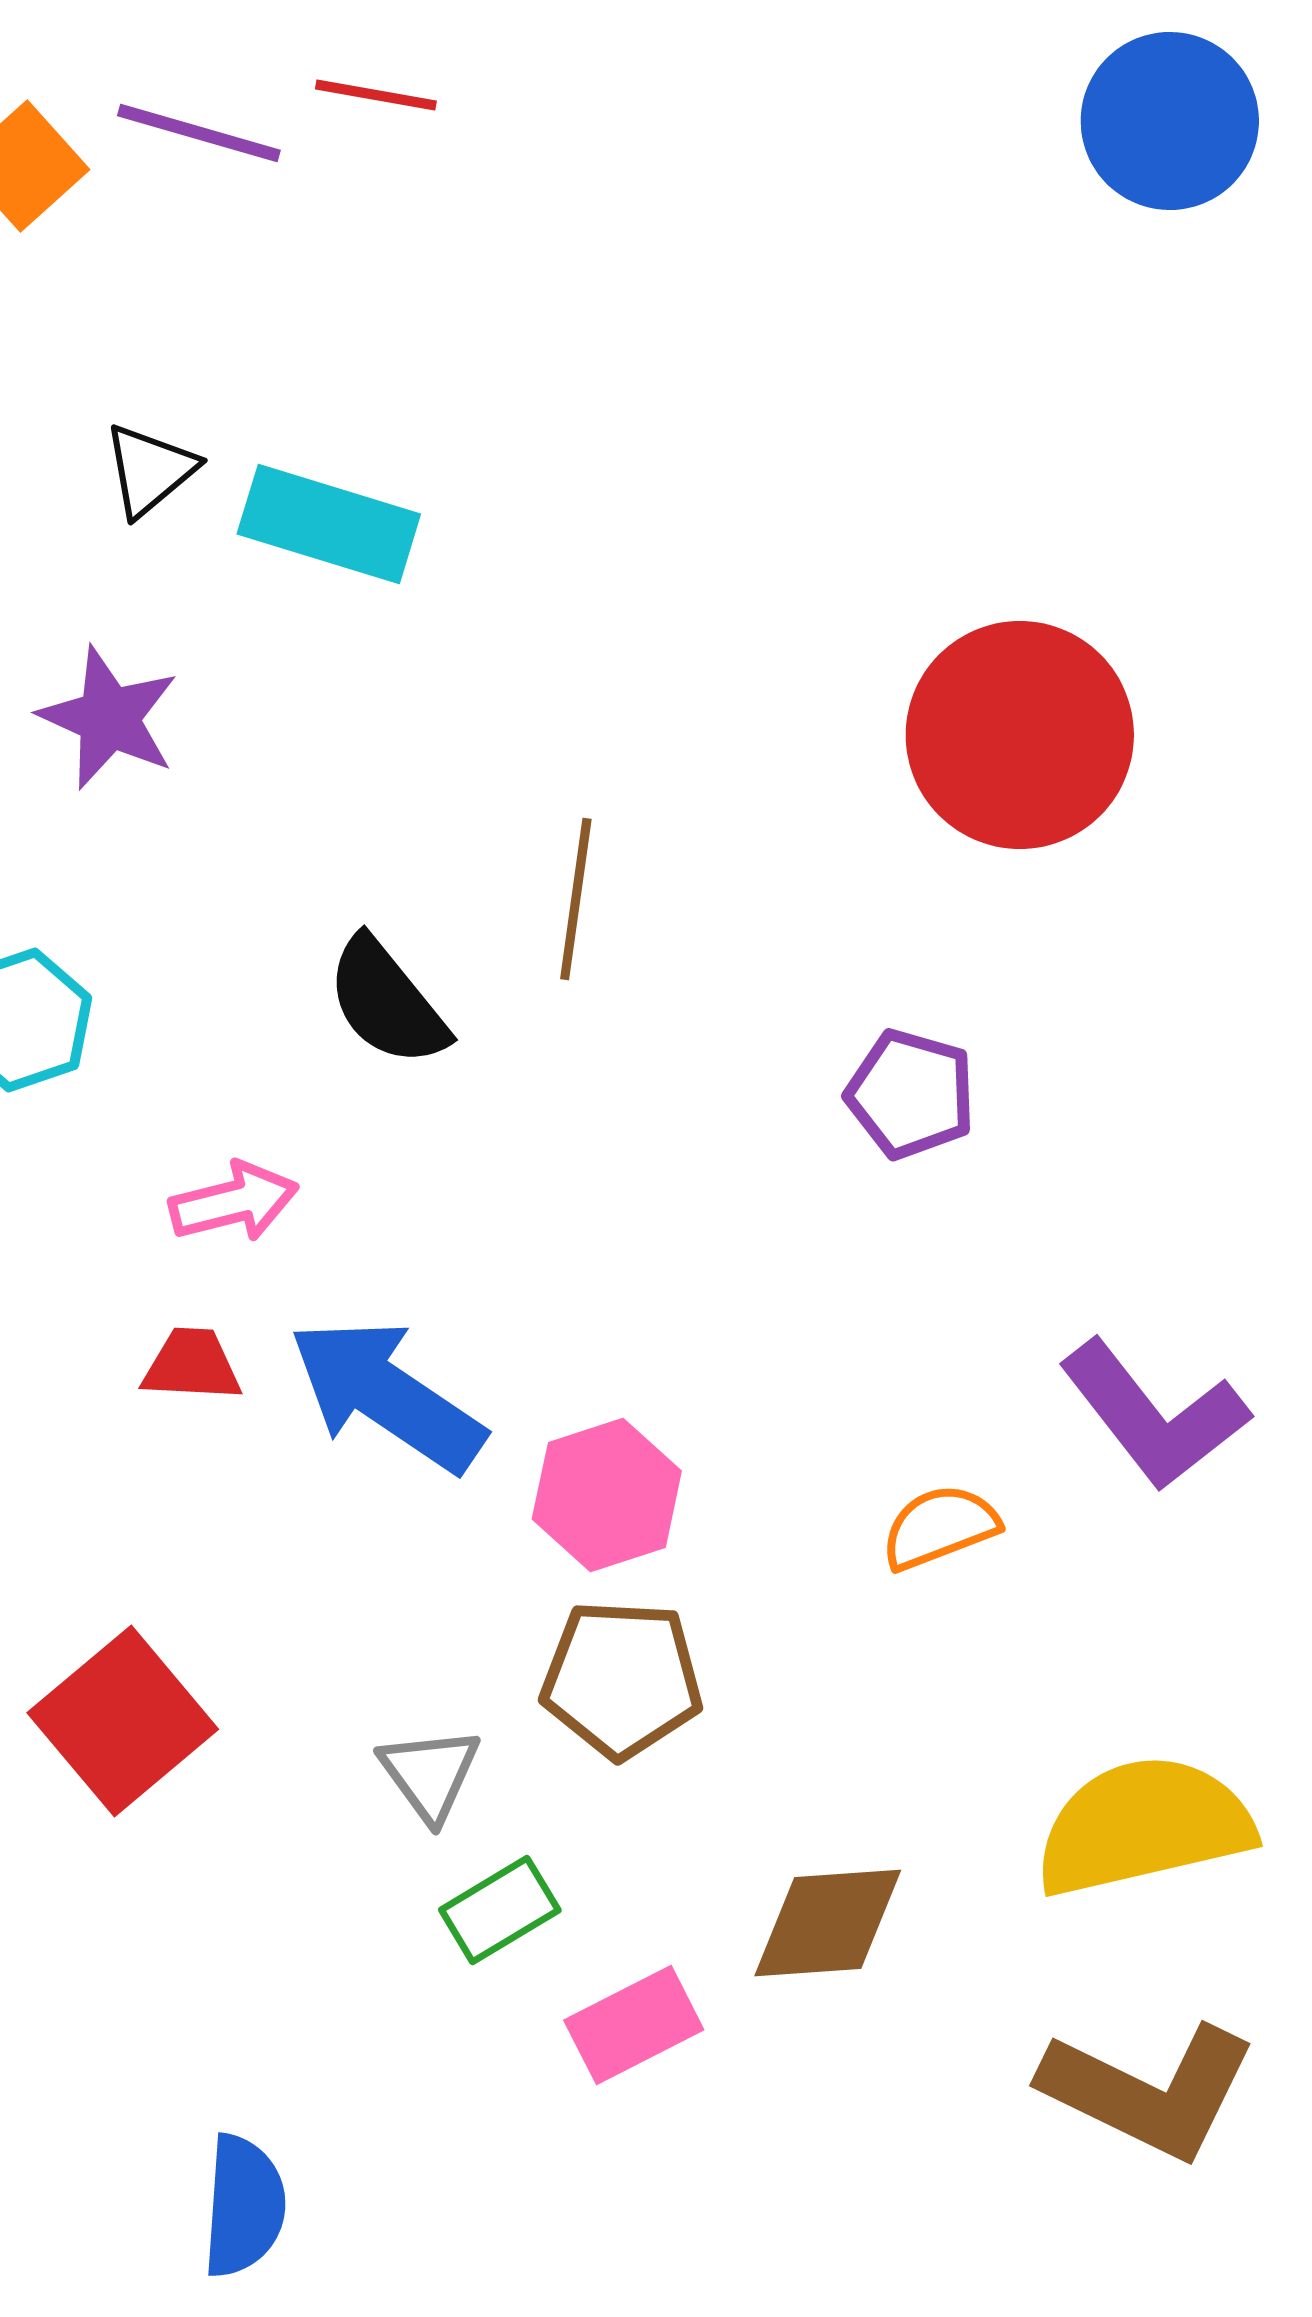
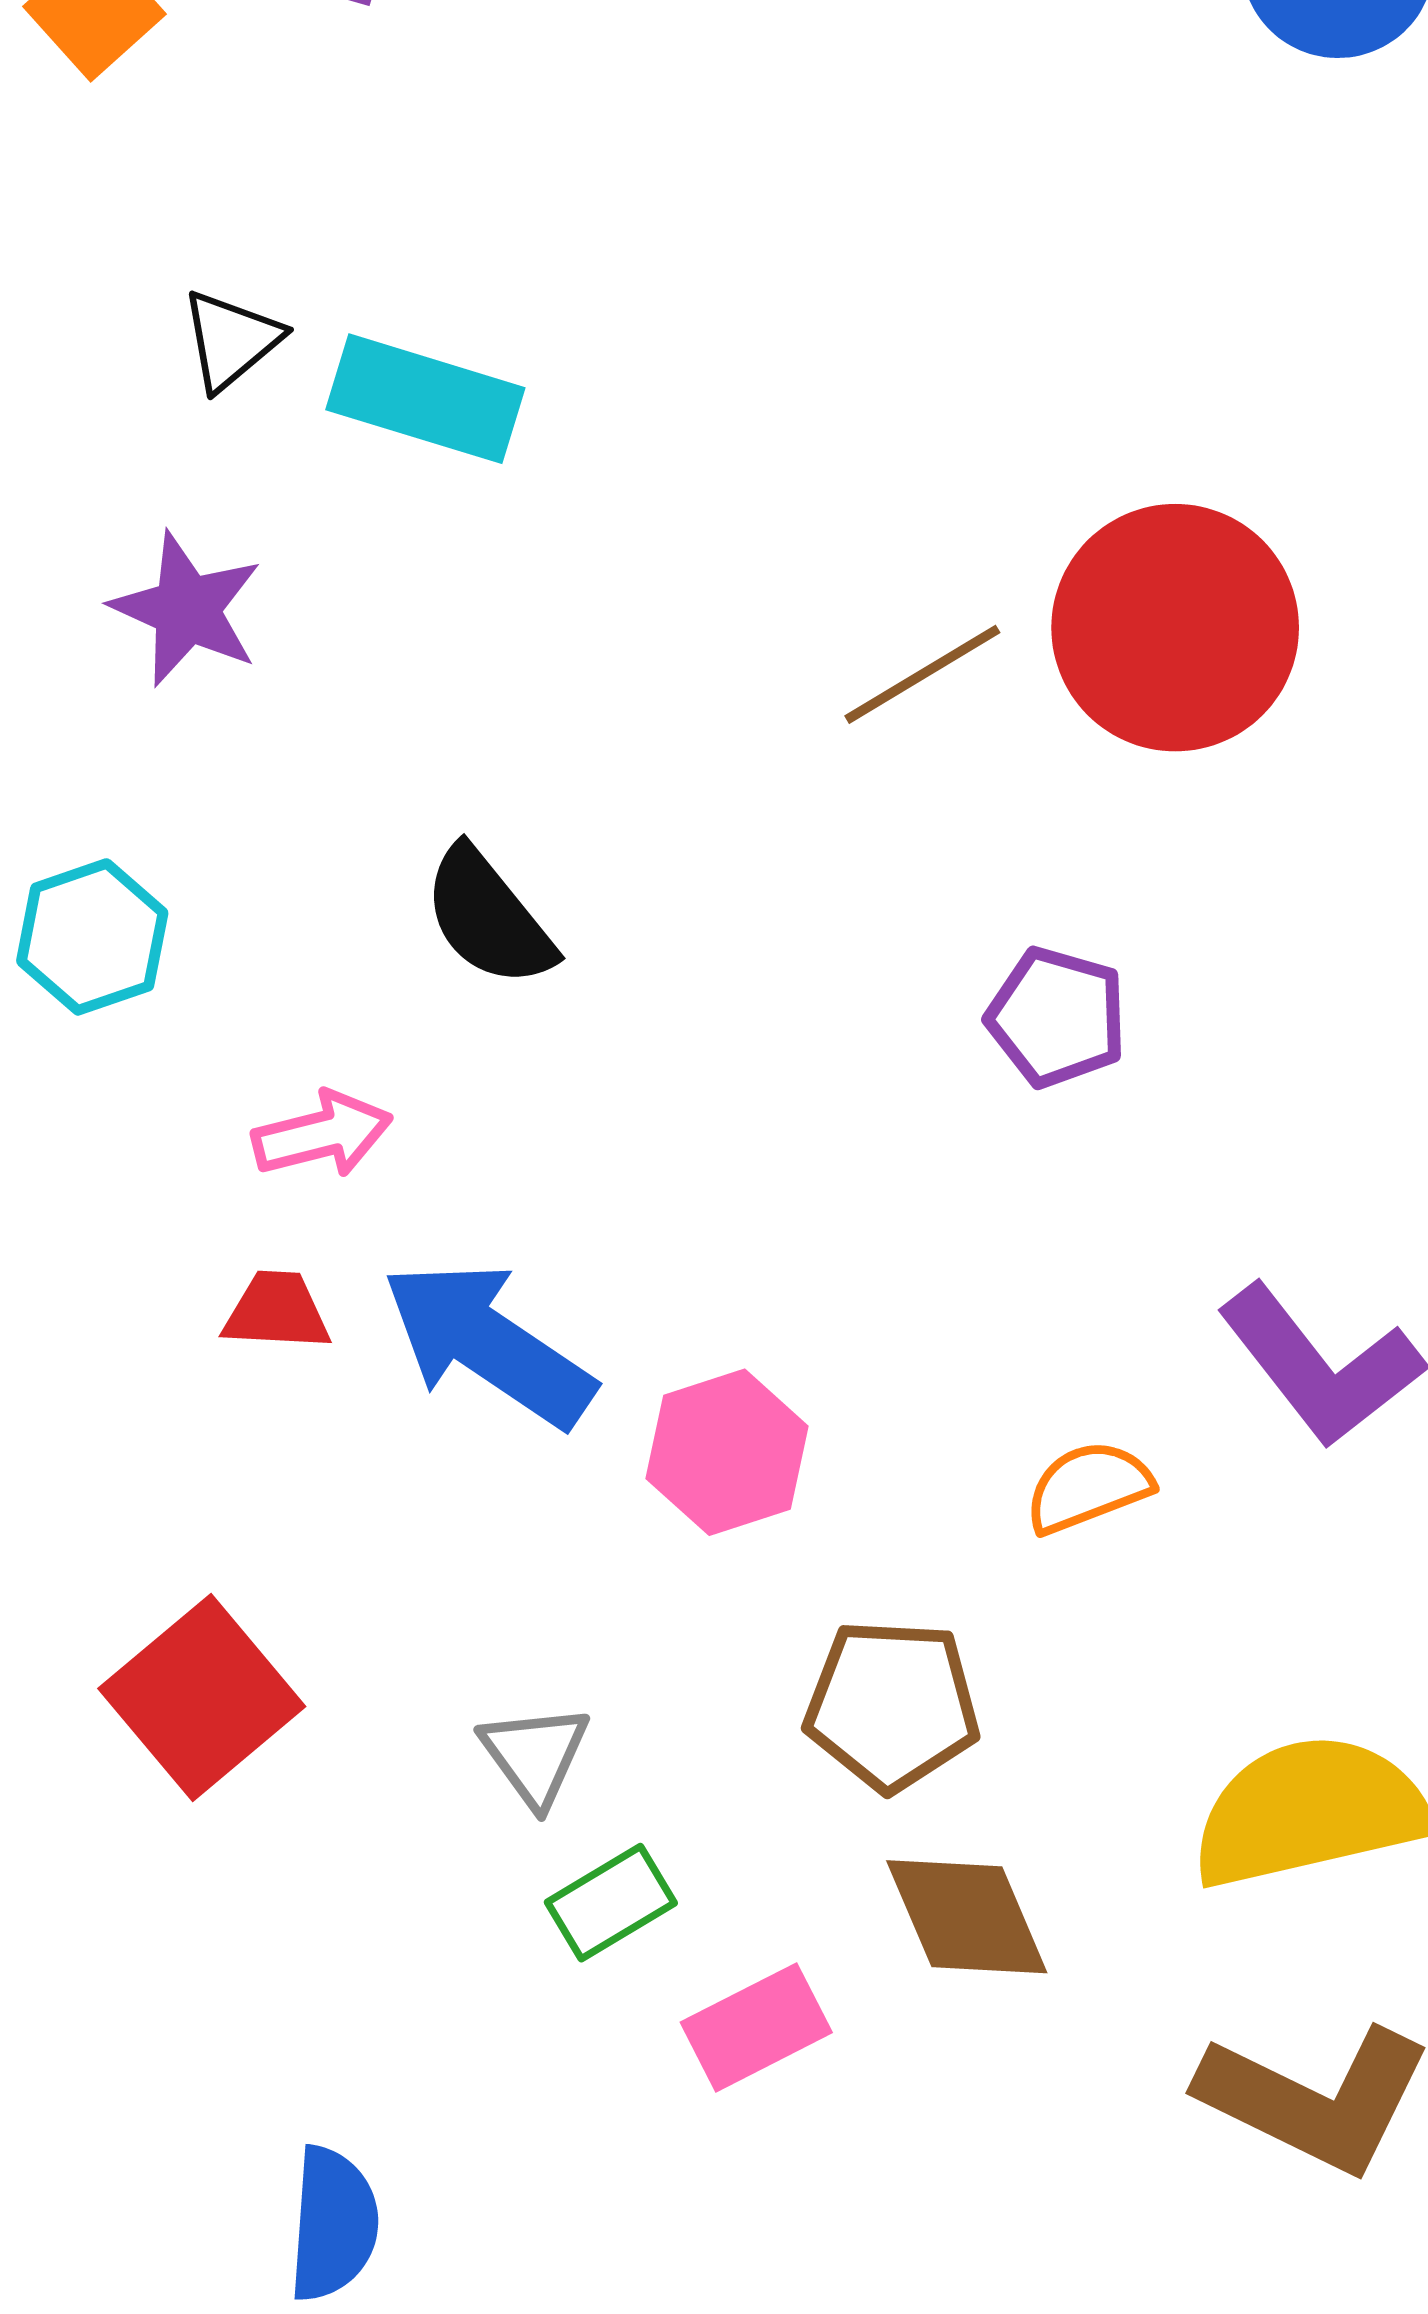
brown line: (576, 899) -> (922, 674), moved, turned 51
brown pentagon: (622, 1679) -> (892, 1705), moved
brown diamond: (828, 1923) -> (967, 1917), turned 71

